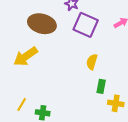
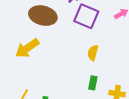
green rectangle: (101, 86) -> (93, 83), moved

